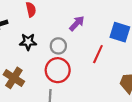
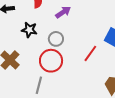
purple arrow: (77, 23) -> (63, 12), moved

